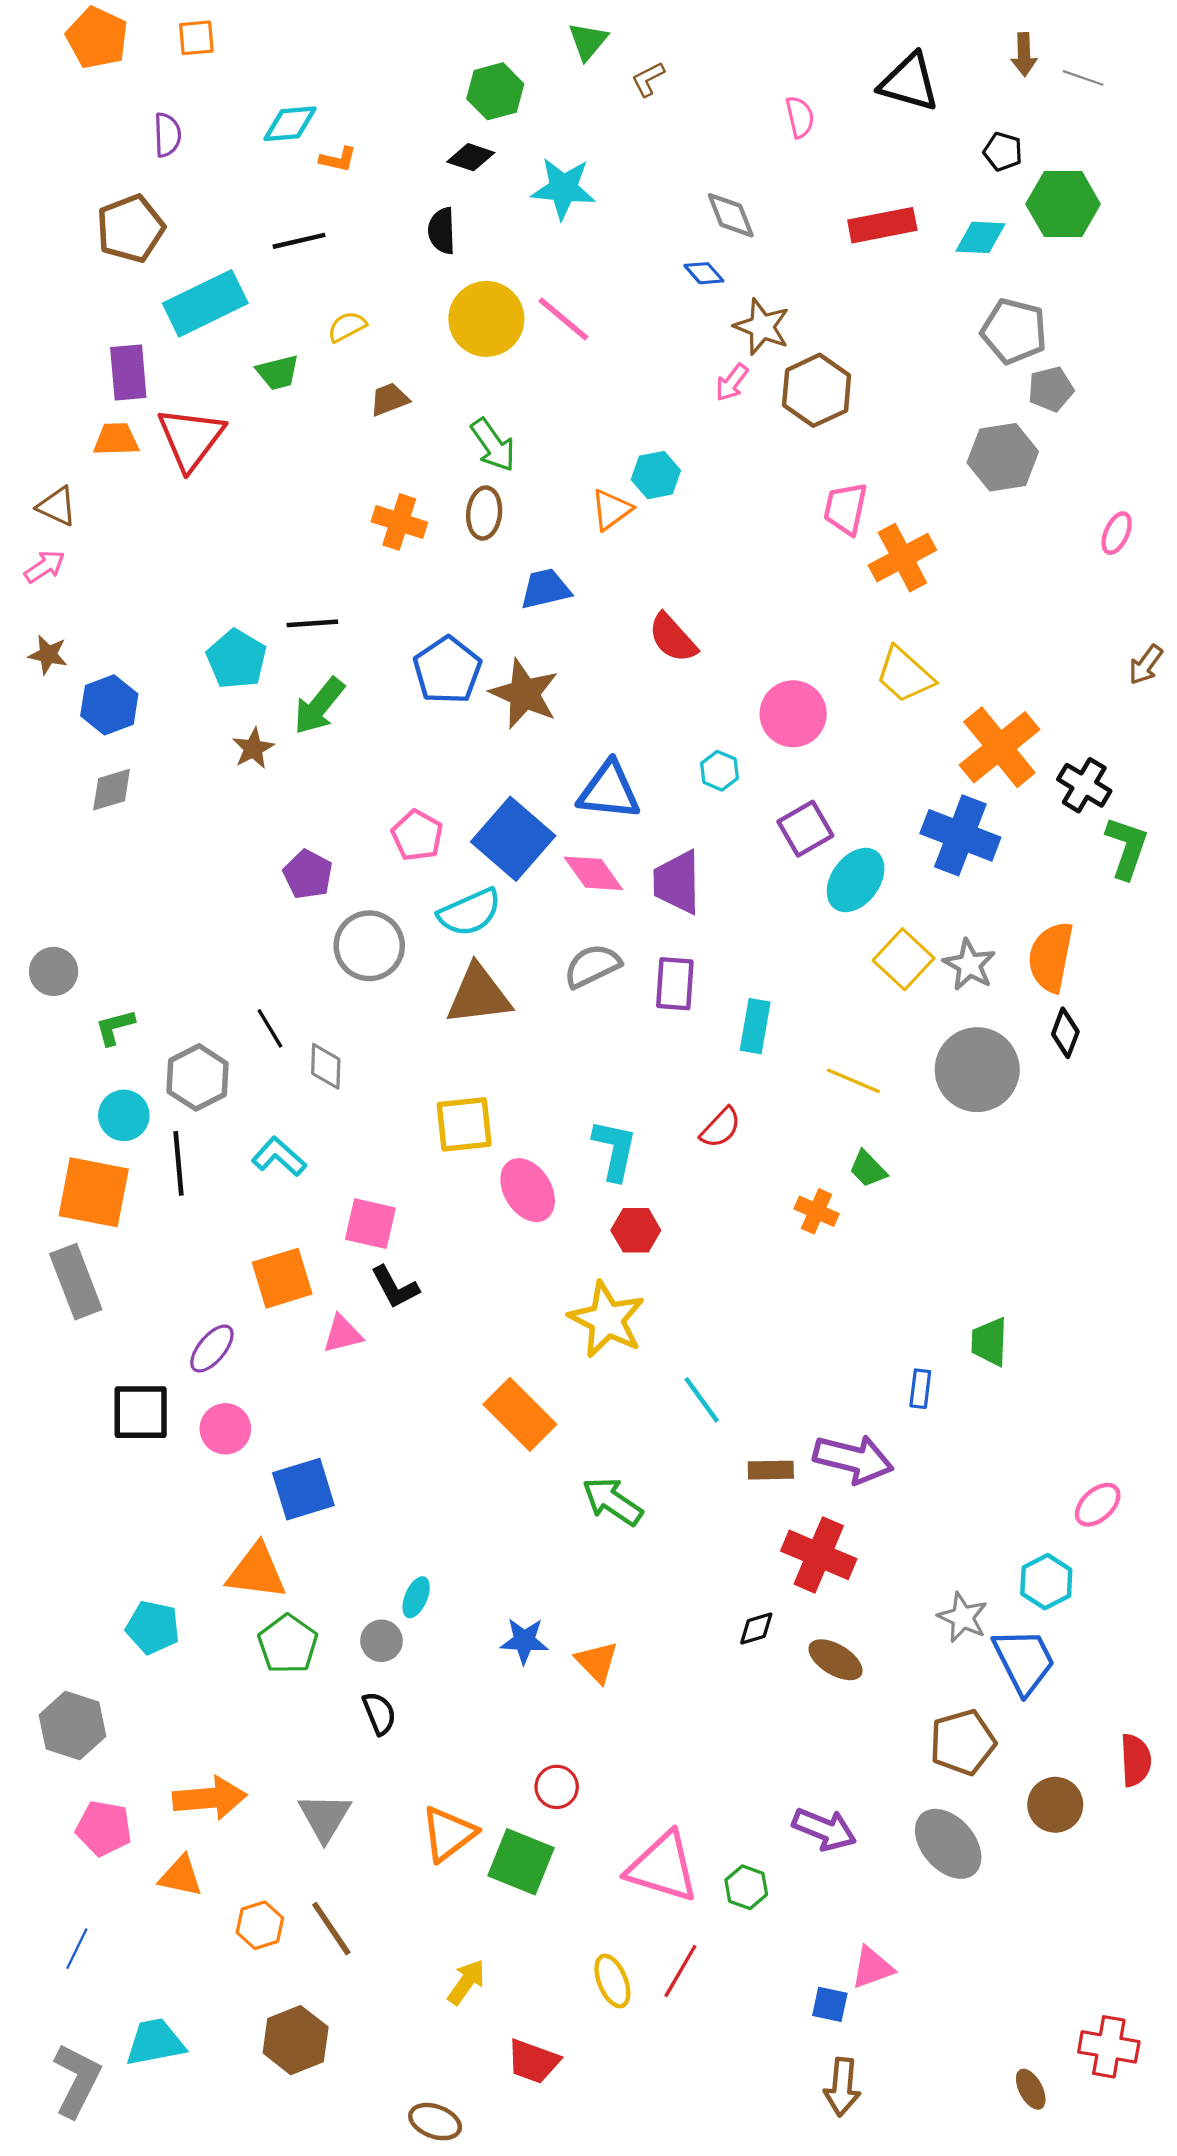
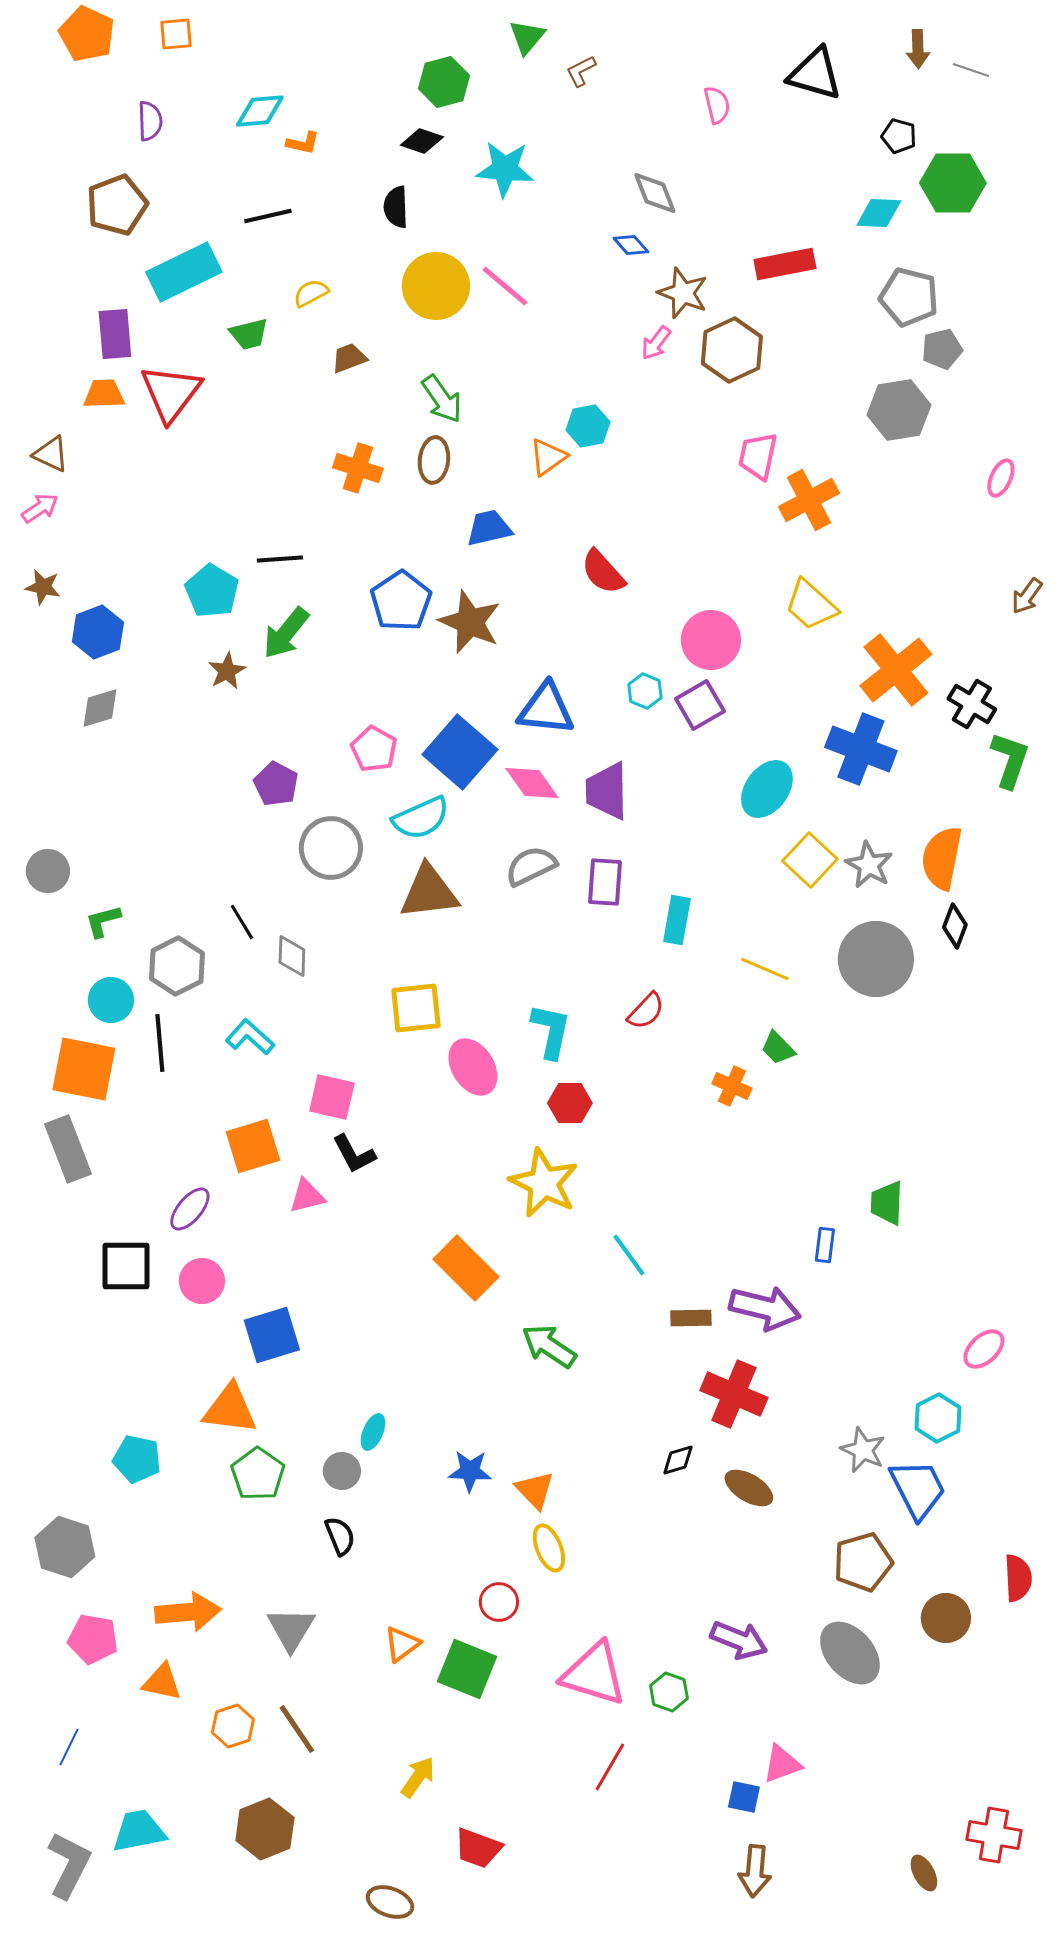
red rectangle: (882, 225) -> (785, 264), moved
purple square: (805, 829) -> (700, 705), moved
orange triangle: (448, 1834) -> (402, 1644), size x0.7
yellow ellipse: (612, 1981) -> (549, 1548), moved

